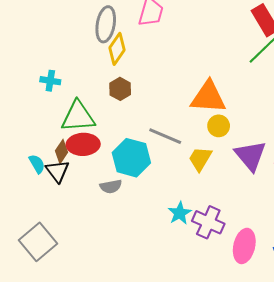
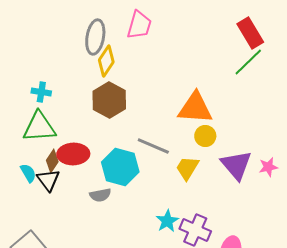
brown hexagon: (120, 89) -> (109, 100), size x1.6
green triangle: (78, 117) -> (39, 127), moved

